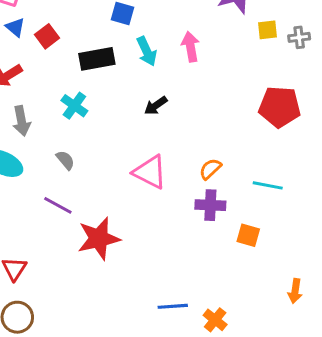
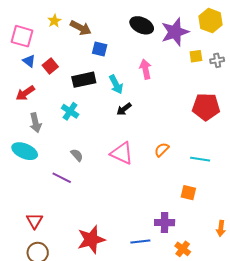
cyan arrow: (147, 51) -> (116, 84), moved
gray semicircle: (65, 160) -> (77, 155), moved
purple cross: (210, 205) -> (165, 223), moved
red star: (99, 239) -> (91, 240), moved
orange cross: (215, 320) -> (183, 249), moved

